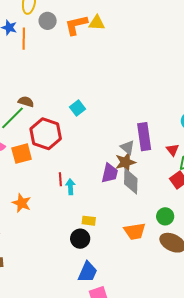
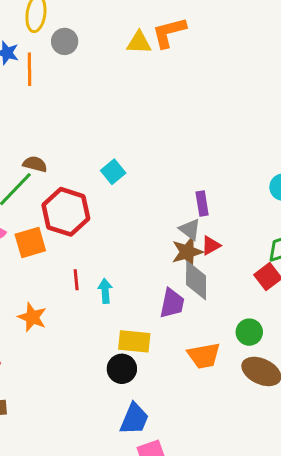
orange L-shape: (76, 25) -> (169, 32), moved
purple rectangle: (144, 137) -> (202, 203), moved, size x0.6
red triangle: (173, 150) -> (211, 246), moved, turned 40
purple trapezoid: (110, 173) -> (172, 303), moved
red line: (60, 179) -> (76, 280), moved
yellow rectangle: (89, 221) -> (134, 341), size x1.5

